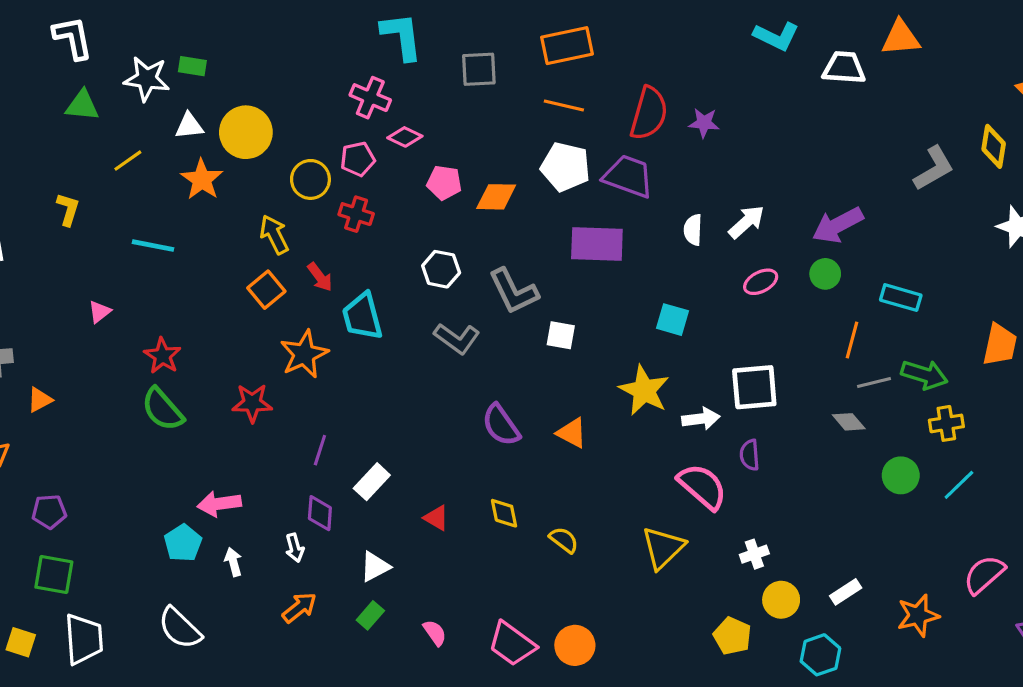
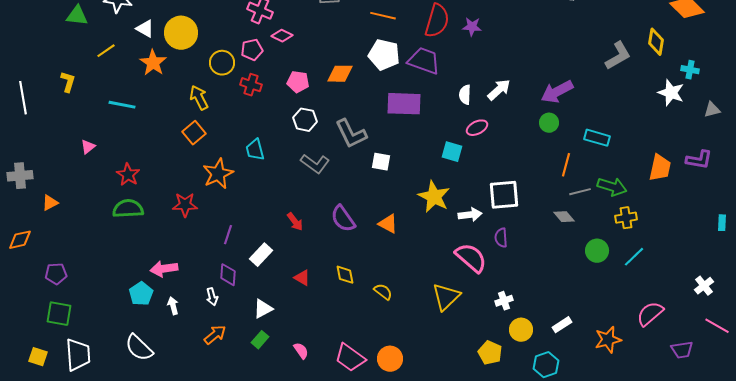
white triangle: (189, 126) -> (145, 29), turned 36
pink pentagon: (444, 183) -> (298, 82), moved
red arrow: (320, 277) -> (295, 222), moved
pink ellipse: (761, 282) -> (477, 128), moved
cyan trapezoid: (362, 316) -> (255, 150), size x0.7
green semicircle: (162, 409) -> (128, 209), turned 128

